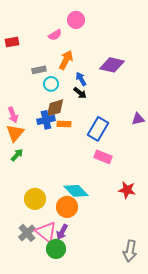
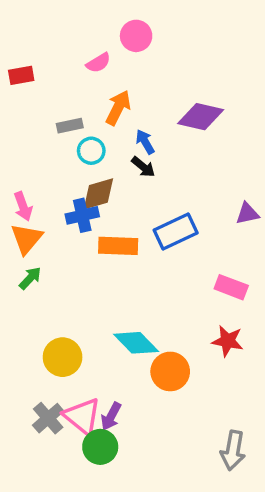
orange rectangle: (64, 124) -> (118, 246), moved, size x1.5
blue rectangle: (98, 129) -> (176, 231), turned 35
pink rectangle: (103, 157) -> (231, 287), moved
orange circle: (67, 207) -> (170, 371), moved

